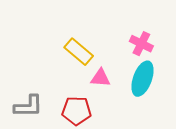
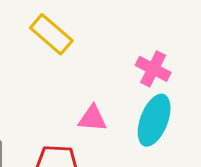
yellow rectangle: (79, 52) -> (51, 34), moved

